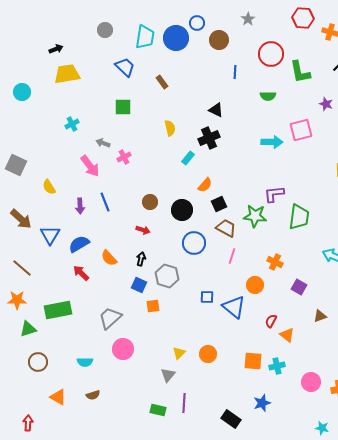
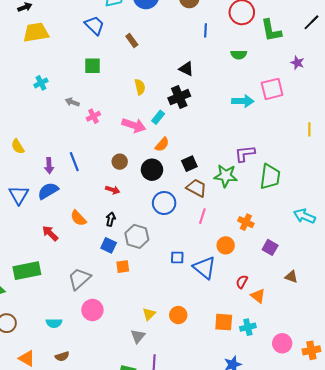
pink arrow: (90, 166) -> (134, 125), moved, turned -35
orange semicircle: (205, 185) -> (162, 144), moved
blue semicircle: (79, 244) -> (48, 191), moved
brown triangle: (320, 316) -> (291, 277), turned 40

